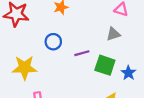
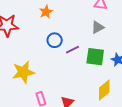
blue circle: (53, 42) -> (55, 40), moved

